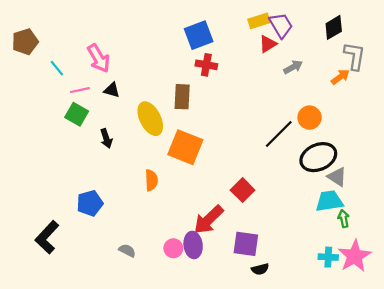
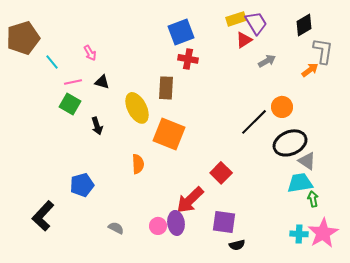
brown pentagon: (25, 42) -> (23, 38), size x1.4
pink arrow: (99, 58) -> (90, 53), size x0.6

